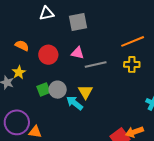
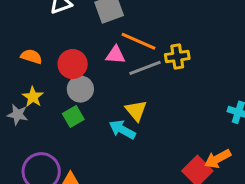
orange line: (133, 41) -> (139, 41), moved, turned 55
yellow cross: (132, 64) -> (177, 57), moved
gray circle: (58, 90) -> (80, 89), moved

